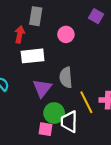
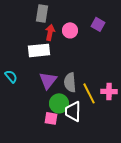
purple square: (96, 16) -> (98, 24), moved
red arrow: (20, 34) -> (50, 32), moved
gray semicircle: (66, 77) -> (70, 82), moved

